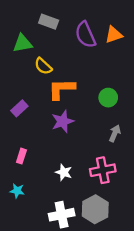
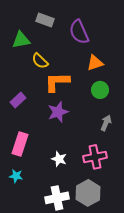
orange triangle: (114, 35) -> (95, 63), moved
pink rectangle: (21, 156) -> (20, 144), size x1.6

